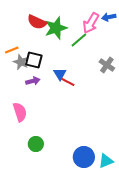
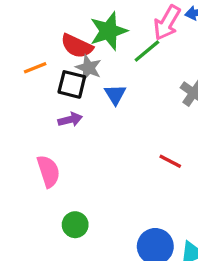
red semicircle: (37, 22) -> (77, 46), moved
gray star: (21, 62) -> (88, 68), moved
blue triangle: (60, 74) -> (115, 94), moved
red line: (68, 82) -> (170, 161), moved

